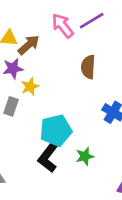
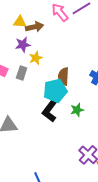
brown arrow: (29, 45) -> (35, 27), turned 30
brown semicircle: (88, 67) -> (63, 76), moved

